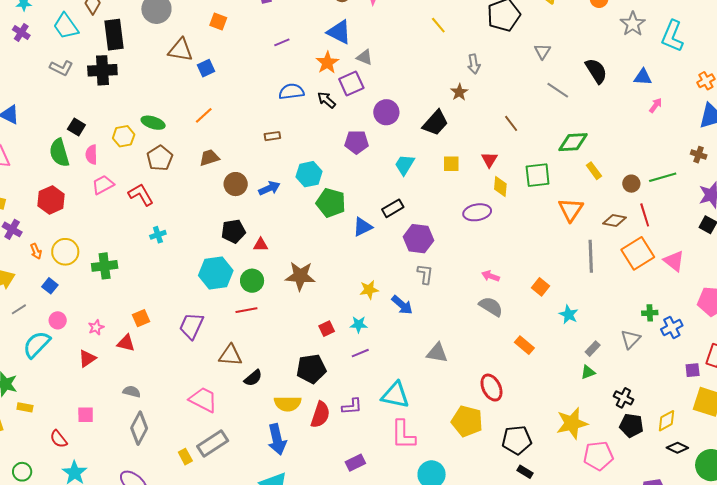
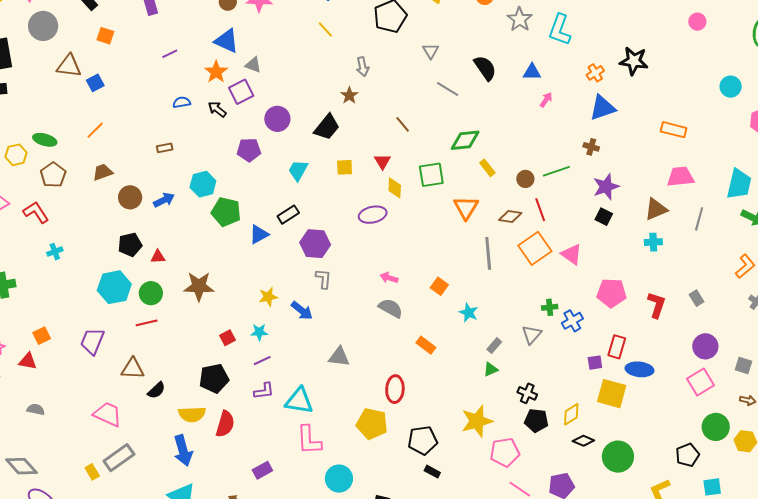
blue semicircle: (291, 91) -> (182, 102), size x0.7
red ellipse: (491, 388) -> (395, 389), turned 32
purple L-shape: (352, 406) -> (264, 391), moved
gray diamond: (139, 428) -> (21, 466), moved, turned -68

